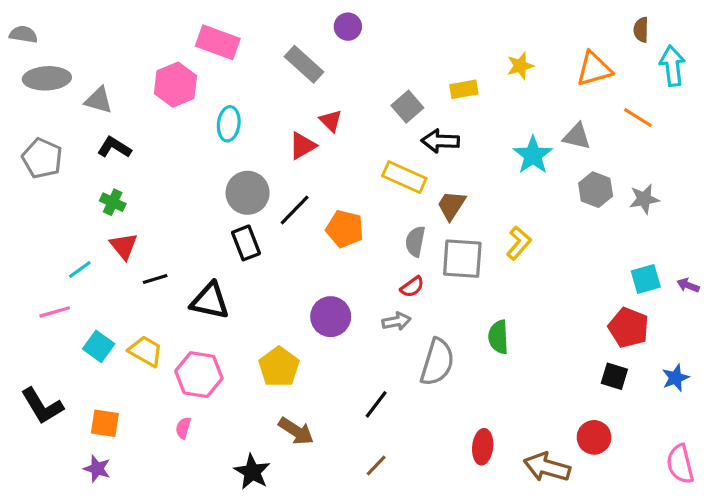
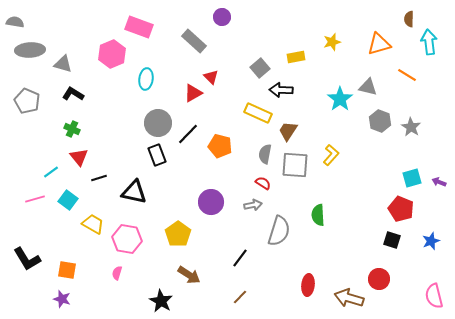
gray star: (644, 199) -> (411, 127), turned -30
red semicircle: (412, 287) -> (263, 183), turned -112
cyan square: (99, 346) -> (68, 200), moved

